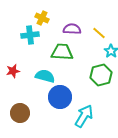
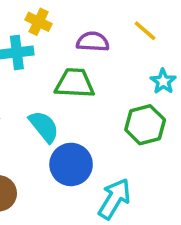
yellow line: (99, 33) -> (145, 31), moved
cyan semicircle: (45, 76) -> (44, 127), turned 36

